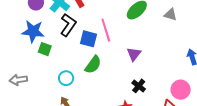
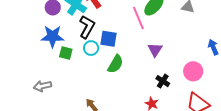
pink line: (106, 30) -> (138, 18), moved
cyan circle: (66, 78) -> (91, 48), moved
pink circle: (181, 90) -> (193, 71), moved

